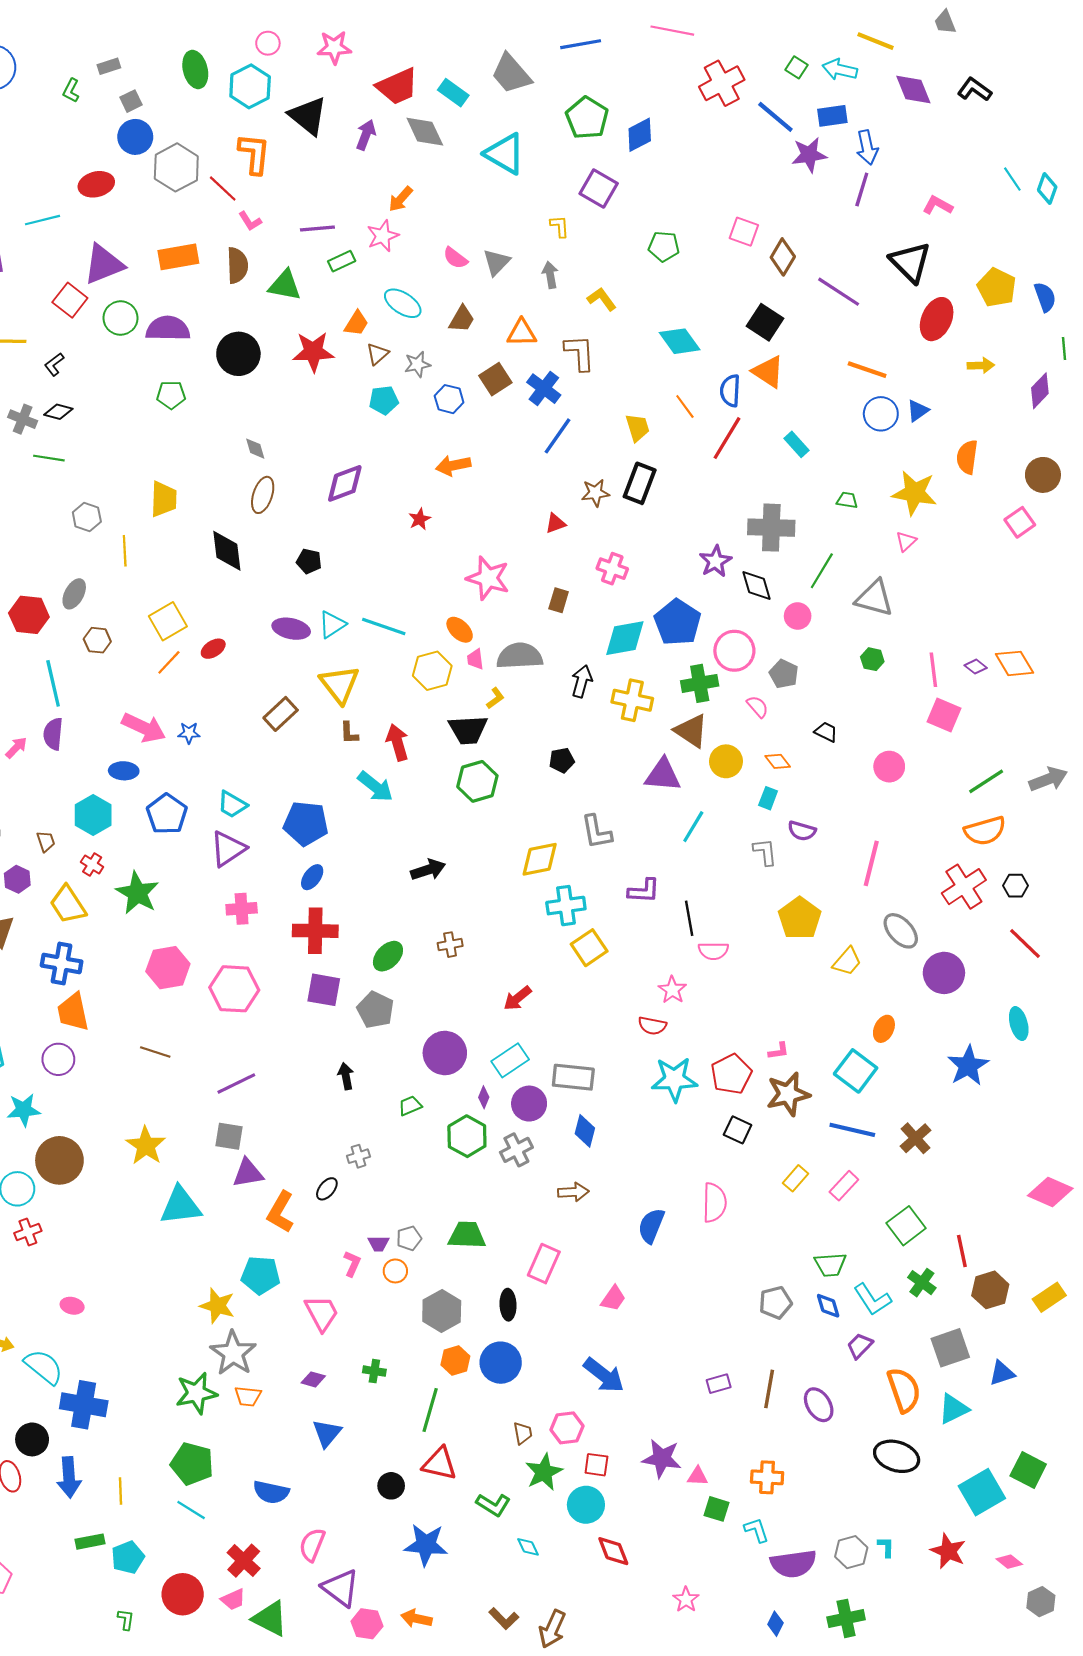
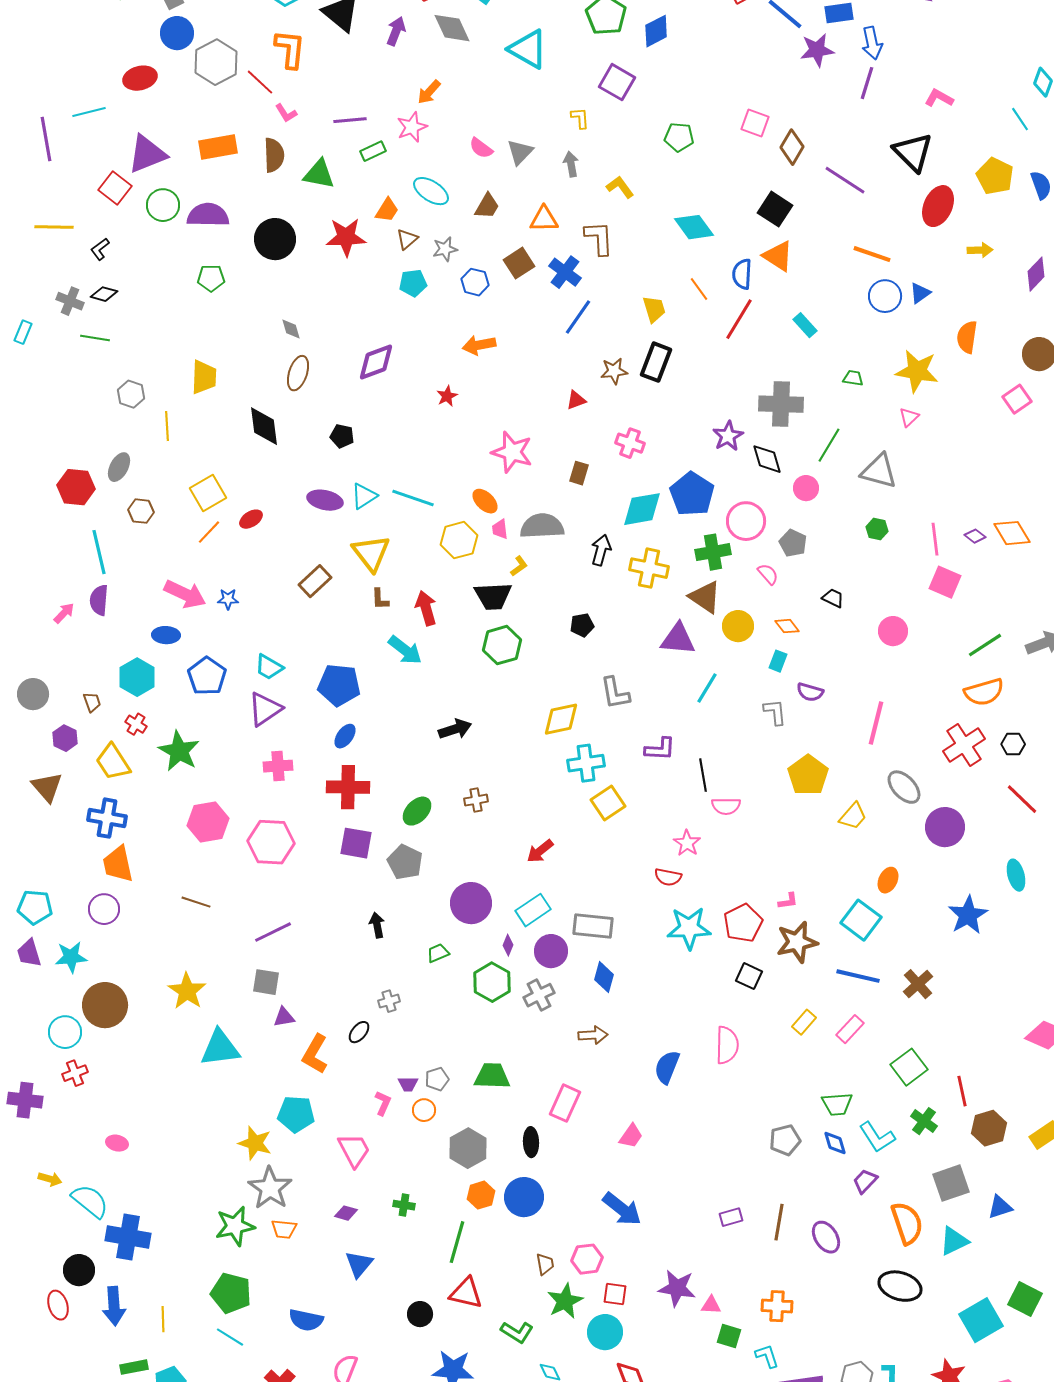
cyan line: (1012, 179) -> (1020, 119), moved
purple triangle: (248, 1173) -> (284, 1017), size x0.7

